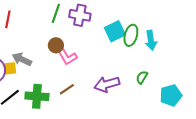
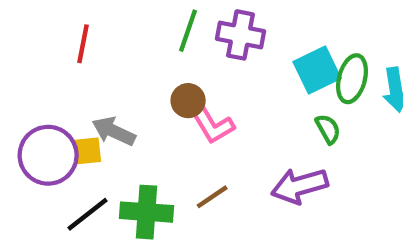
green semicircle: (142, 77) -> (328, 129), moved, turned 120

